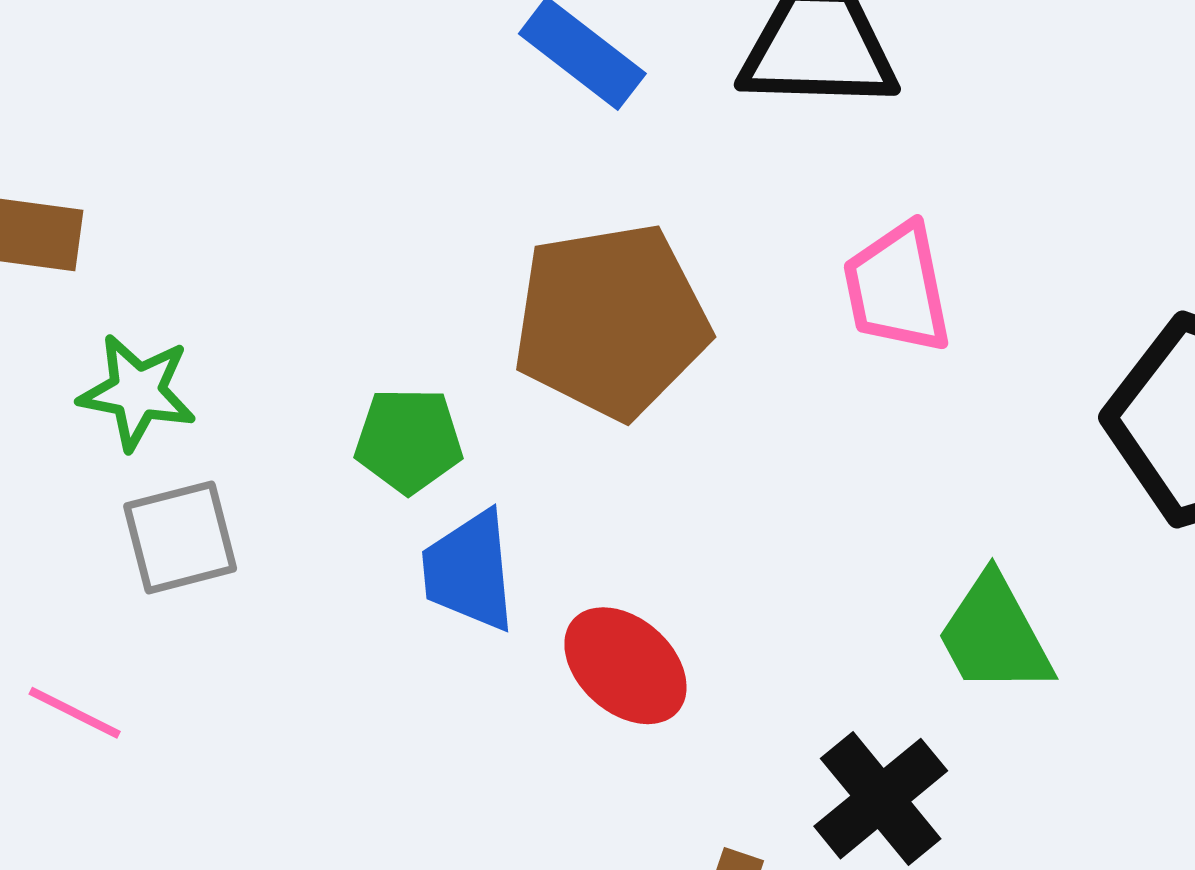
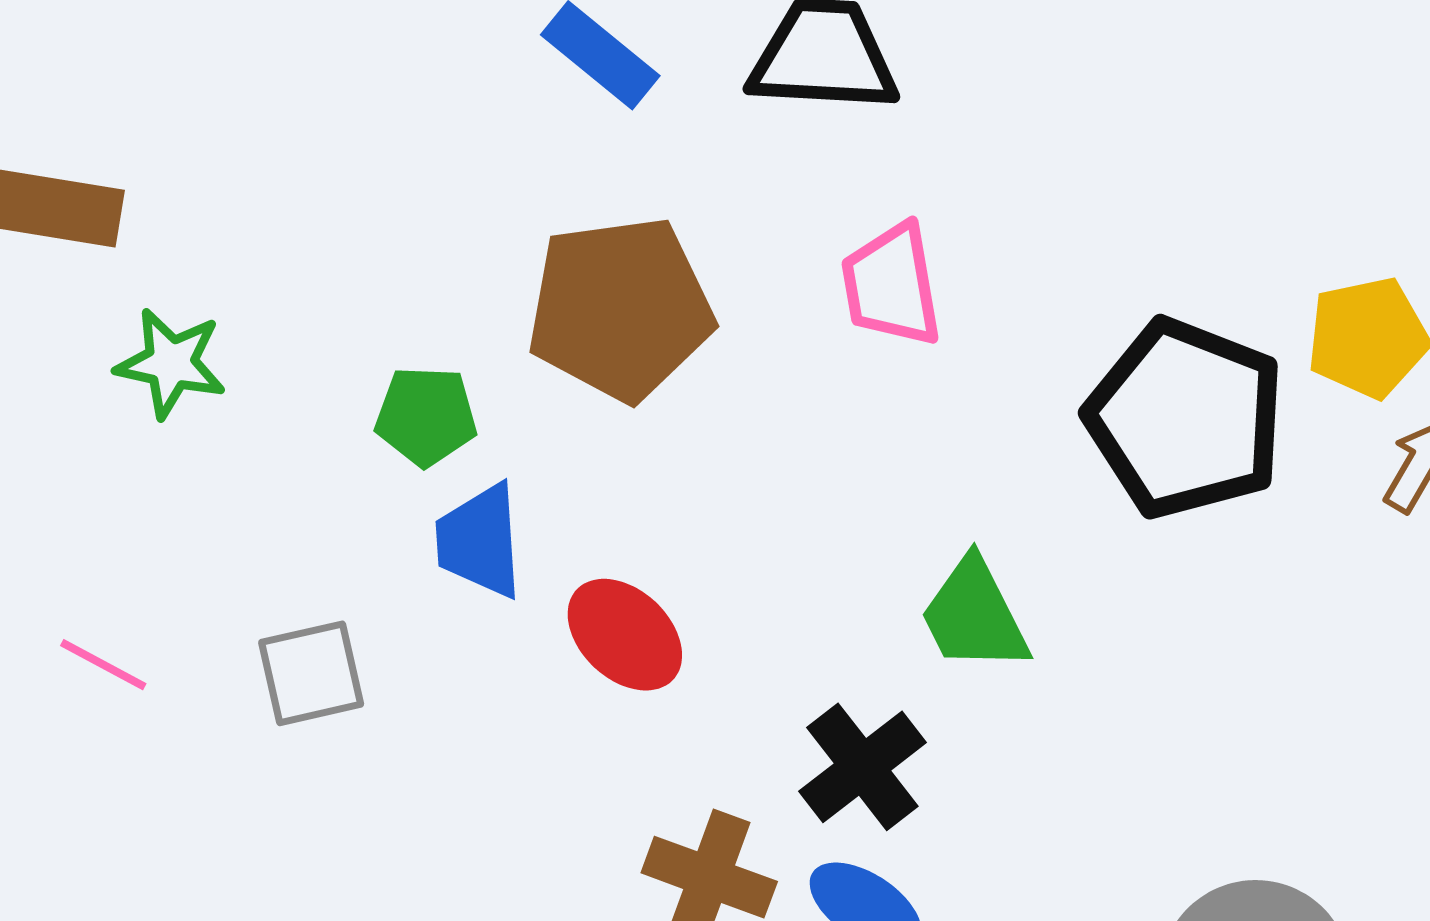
gray square: (180, 537) -> (311, 673), moved

